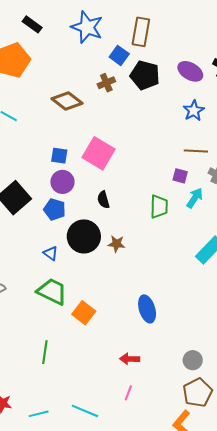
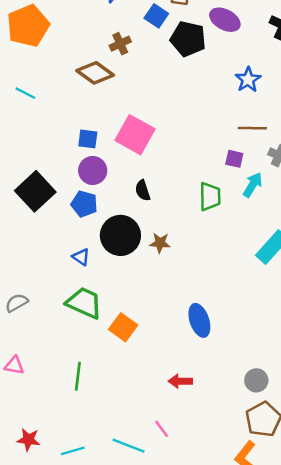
purple ellipse: (190, 71) -> (225, 20), moved
brown cross: (106, 83) -> (120, 44), moved
pink line: (128, 393) -> (162, 429), moved, turned -56

